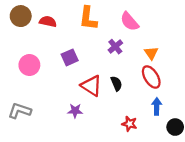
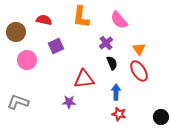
brown circle: (21, 16) -> (16, 32), moved
purple square: (70, 57) -> (56, 46), moved
black semicircle: (116, 84) -> (112, 63), moved
red triangle: (91, 86) -> (84, 79), turned -40
blue arrow: (157, 106) -> (116, 92), moved

